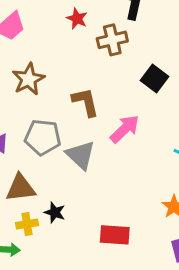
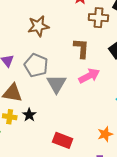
brown L-shape: (86, 102) -> (81, 48), moved

